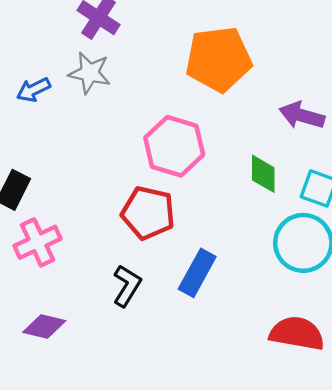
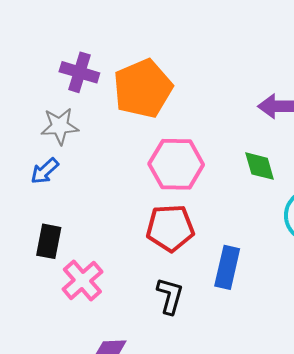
orange pentagon: (219, 59) -> (143, 89), moved
gray star: (90, 73) -> (60, 126), moved
blue arrow: (33, 90) -> (45, 171), moved

